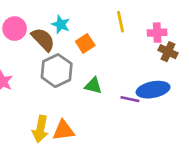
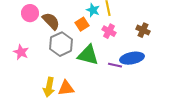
cyan star: (61, 24) -> (93, 10), moved
pink cross: (157, 33) -> (109, 31), moved, turned 32
green triangle: (93, 86) -> (88, 55), size x1.6

